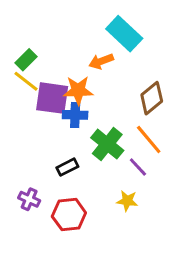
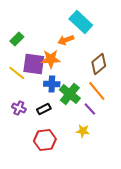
yellow line: (26, 81) -> (17, 73), moved
blue cross: (75, 115) -> (52, 84), moved
purple cross: (29, 199) -> (19, 108), moved

